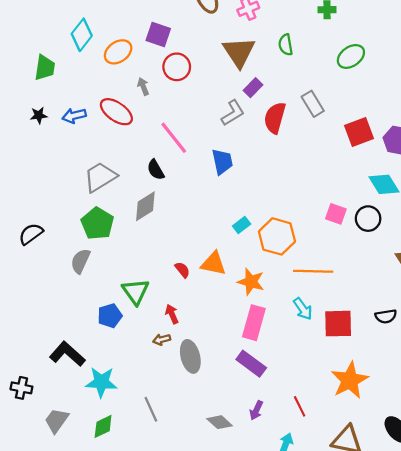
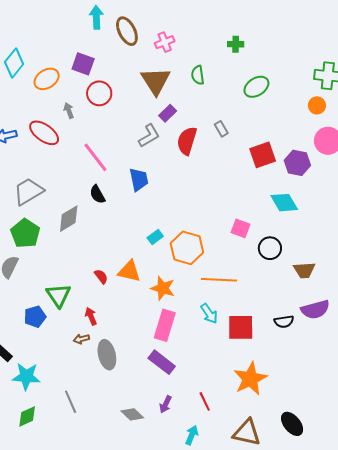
gray rectangle: (313, 104) -> (221, 129), size x0.7
black semicircle: (156, 170) -> (97, 194), moved
black circle: (368, 219) -> (270, 248), moved

